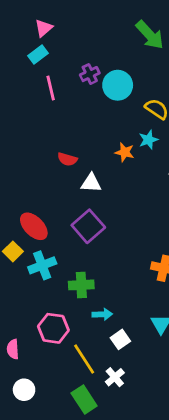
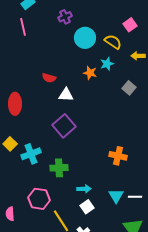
cyan circle: (118, 85) -> (85, 38), moved
pink line: (51, 88) -> (23, 27), moved
red ellipse: (34, 226) -> (15, 104), moved, turned 45
cyan arrow: (102, 314) -> (84, 189), moved

